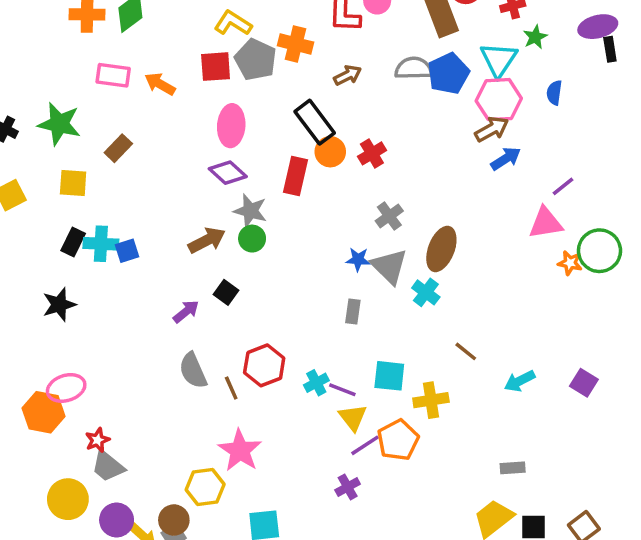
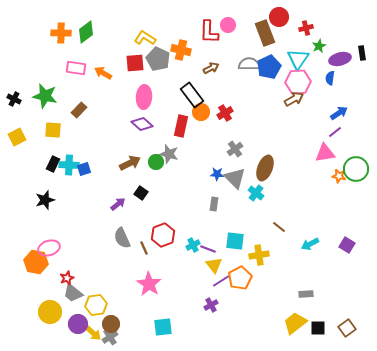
purple ellipse: (598, 27) -> (340, 59), moved
blue arrow: (506, 159) -> (339, 113), moved
gray star: (250, 211) -> (169, 154), moved
yellow hexagon: (205, 487) -> (96, 305), moved

